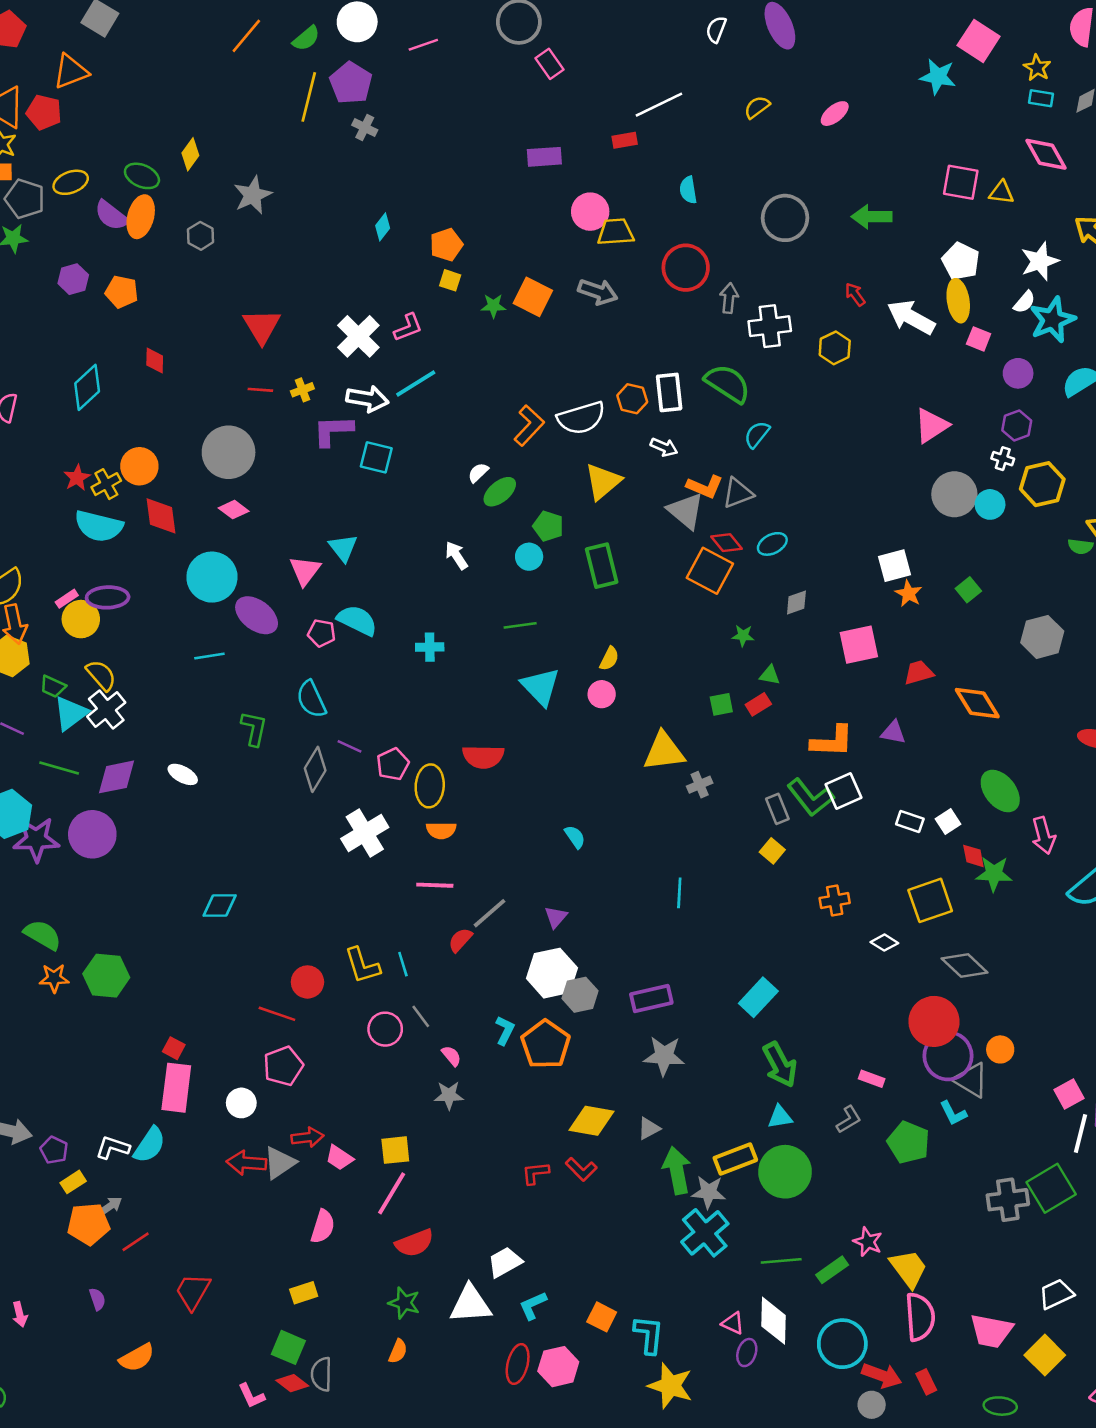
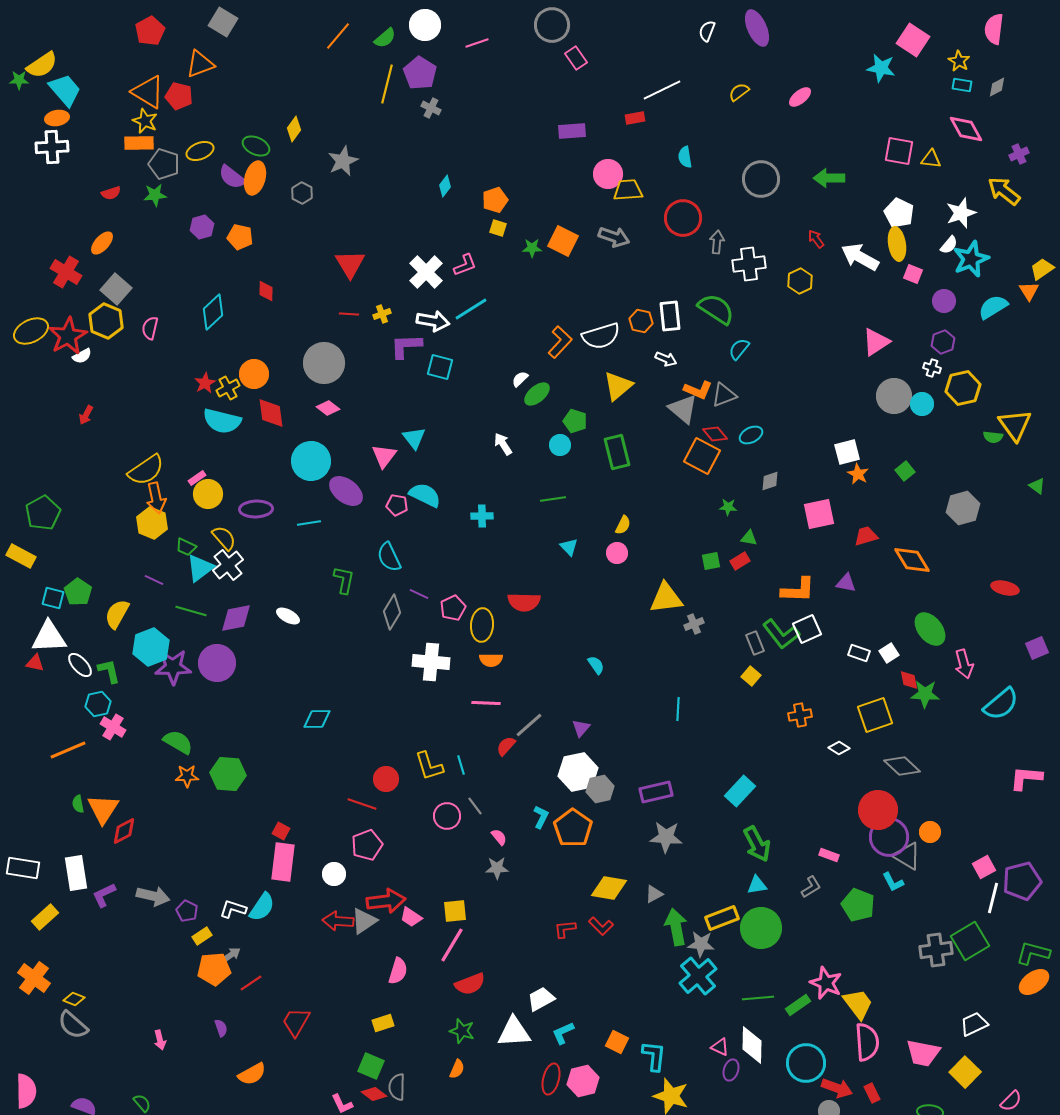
purple ellipse: (108, 597) -> (256, 509), moved
cyan triangle: (541, 687) -> (569, 547), size x0.6
white cross: (365, 833) -> (431, 662), turned 36
red arrow: (307, 1137) -> (386, 901), size x1.5
pink star: (868, 1242) -> (826, 983), size x1.4

